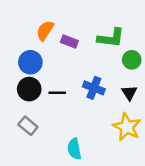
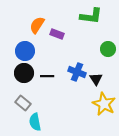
green L-shape: (111, 38) -> (91, 16), moved
black triangle: (129, 93) -> (96, 79), moved
cyan semicircle: (74, 149) -> (35, 122), moved

